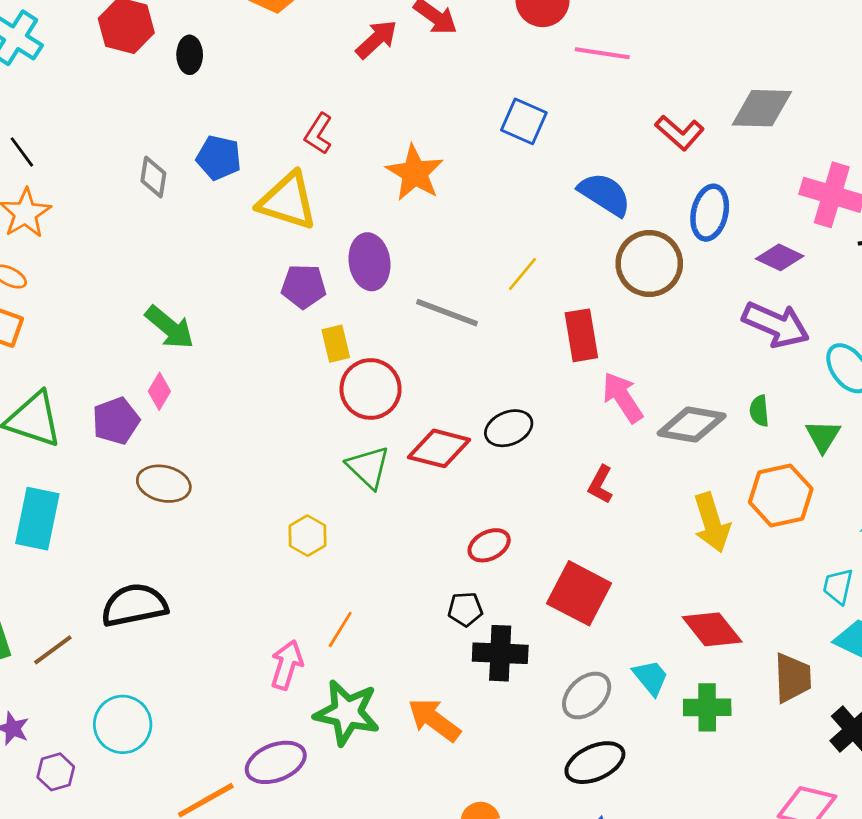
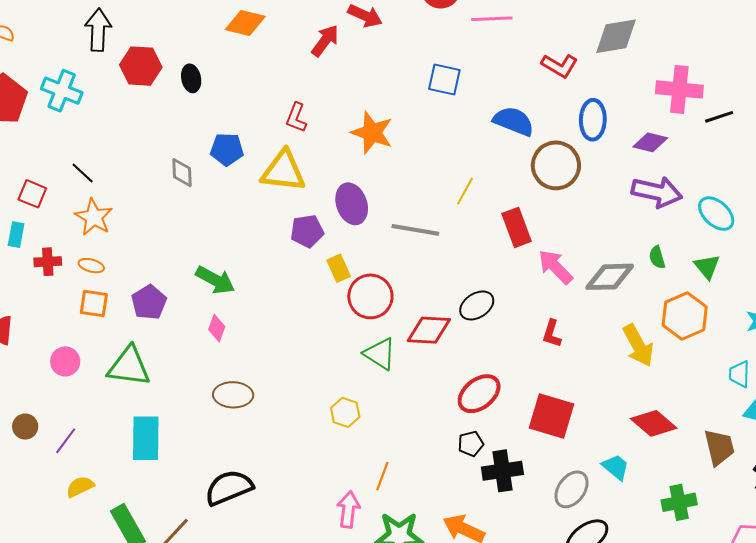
purple pentagon: (116, 421) -> (149, 302), moved
red ellipse: (489, 545) -> (479, 394), size x1.4
green cross: (707, 707) -> (679, 502), moved

